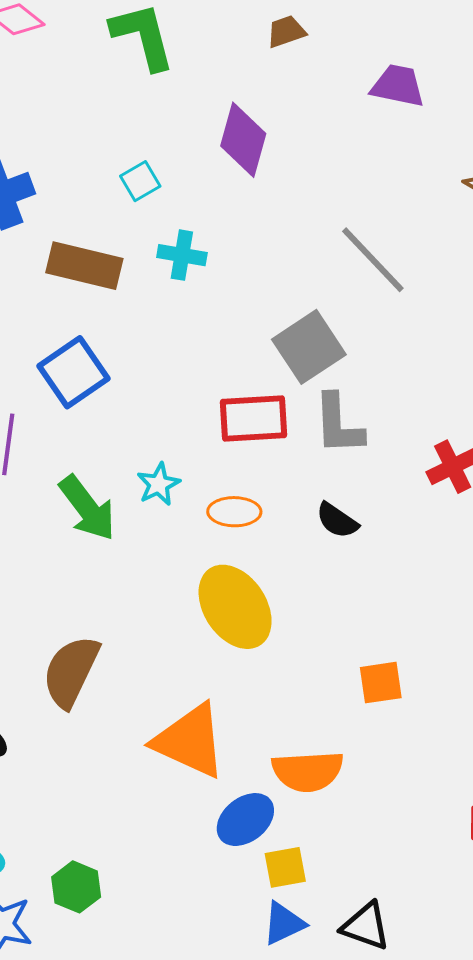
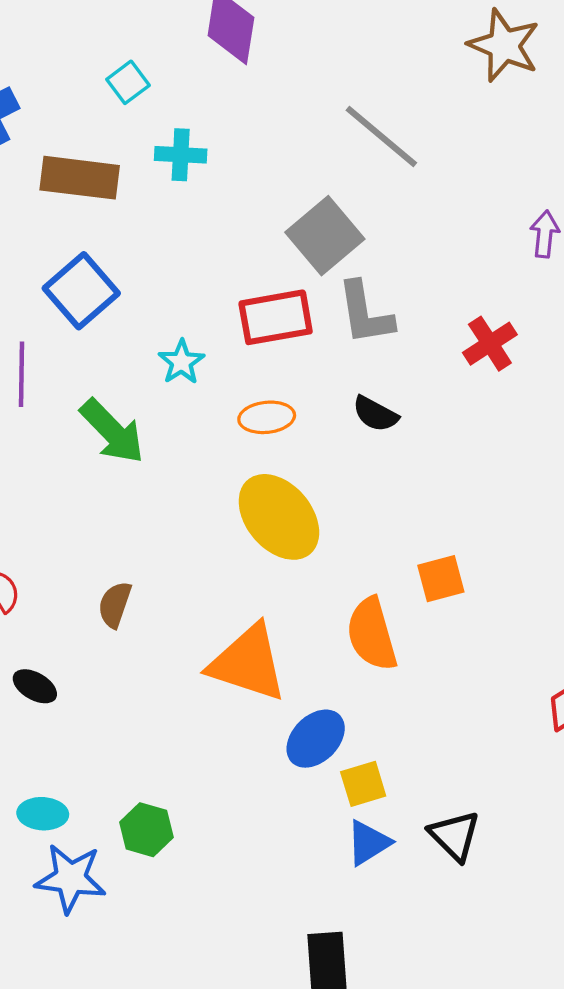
cyan star: (159, 484) -> (181, 362), moved
brown semicircle: (71, 671) -> (115, 605), size x0.6
orange semicircle: (308, 771) -> (372, 634), moved, turned 84
black triangle: (366, 926) -> (455, 836), turned 32

